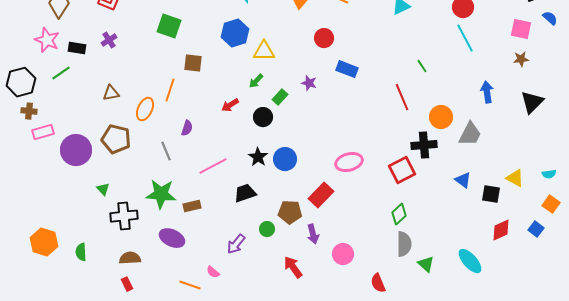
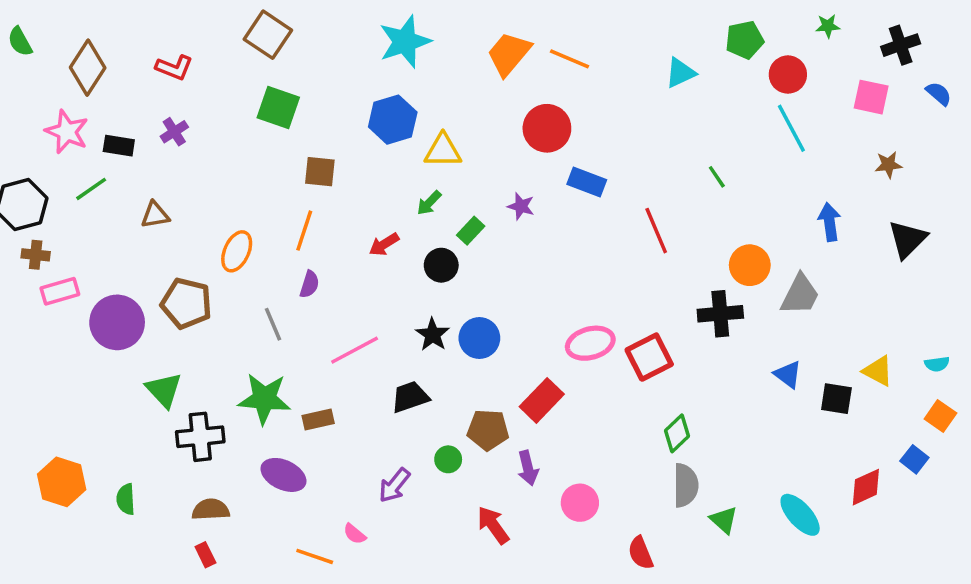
pink square: (521, 29) -> (871, 97), moved
red circle: (324, 38) -> (547, 128), size x1.4
orange line: (170, 90) -> (304, 231), moved
brown triangle: (111, 93) -> (155, 215), moved
red line: (402, 97) -> (656, 231), moved
red square: (402, 170) -> (649, 357), moved
green triangle: (103, 189) -> (164, 390), size x1.6
red diamond: (501, 230) -> (866, 487), moved

